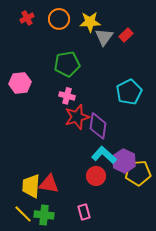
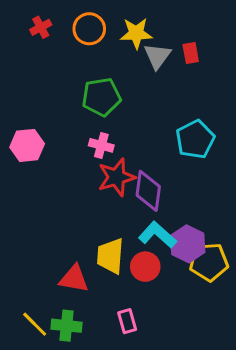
red rectangle: (126, 35) -> (191, 53), turned -56
pink hexagon: (20, 83) -> (27, 145), moved
yellow trapezoid: (31, 186) -> (110, 256), moved

